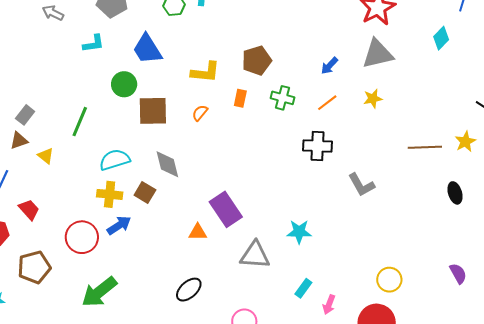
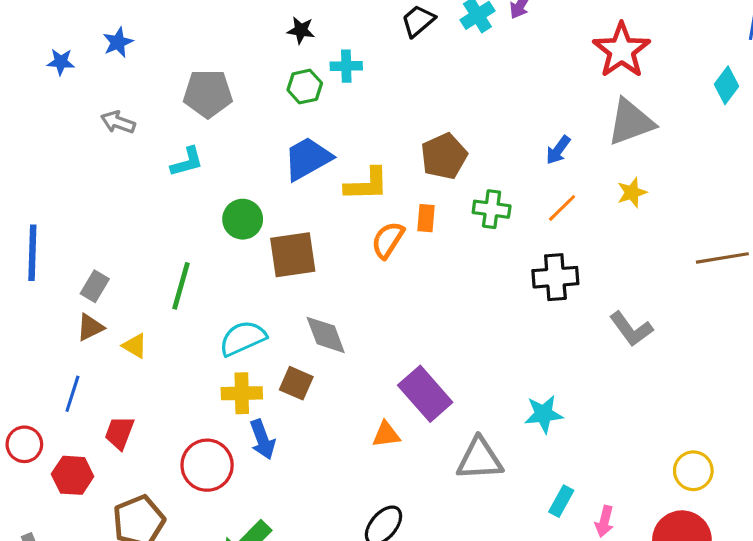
blue trapezoid: (147, 49) -> (308, 159), moved, turned 100
orange semicircle: (200, 113) -> (388, 240), moved, size x1.4
red trapezoid: (29, 210) -> (120, 433), turned -110
blue arrow: (119, 225) -> (262, 439), turned 110

